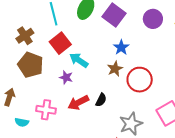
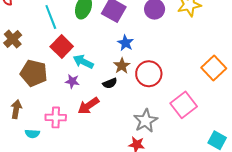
brown cross: (25, 36) -> (13, 39), moved
black semicircle: (101, 100) -> (110, 83), moved, turned 48

